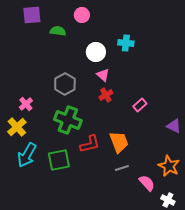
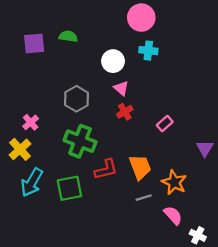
purple square: (32, 15) -> (34, 43), moved
pink circle: (82, 15) -> (141, 18), moved, size x1.5
purple triangle: (174, 126) -> (205, 148), turned 35
orange star: (169, 166) -> (174, 182), moved

